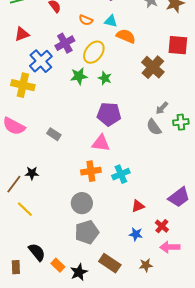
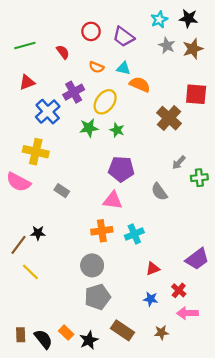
yellow cross: (23, 85) -> (36, 152), moved
gray semicircle: (154, 127) -> (159, 192), moved
black semicircle: (37, 252) -> (43, 339), moved

